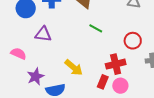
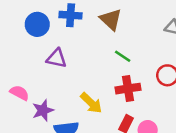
pink semicircle: (18, 54) -> (19, 93), moved
red cross: (116, 64) -> (128, 89), moved

